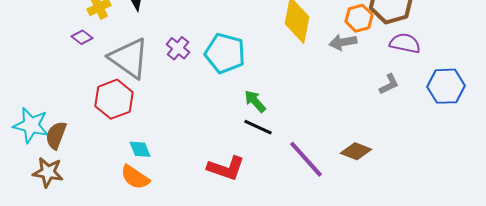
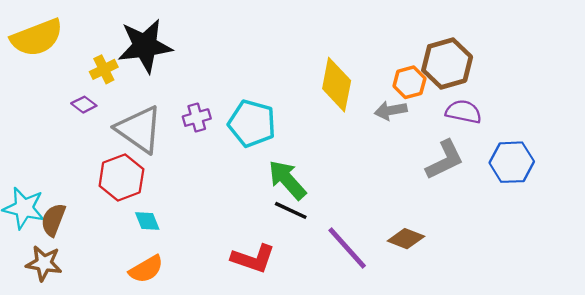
purple cross: (178, 48) -> (197, 118), turned 35
gray L-shape: (389, 84) -> (445, 160), size x1.6
green arrow: (255, 101) -> (287, 180), size x1.5
cyan diamond: (140, 149) -> (147, 221), moved
orange semicircle: (135, 177) -> (146, 269), turned -64

